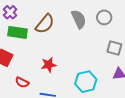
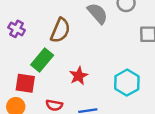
green rectangle: (18, 32) -> (42, 60), moved, turned -42

